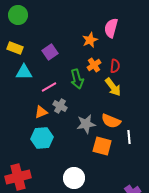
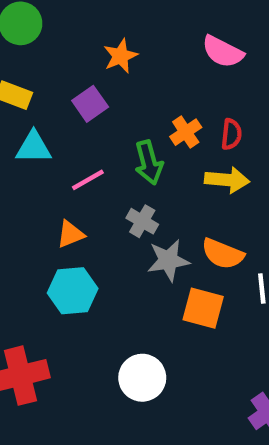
pink semicircle: (111, 28) -> (223, 52), turned -78
orange star: (90, 40) -> (121, 56), moved
yellow arrow: (113, 87) -> (227, 180), turned -48
gray cross: (60, 106) -> (142, 221), moved

